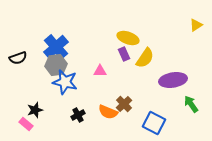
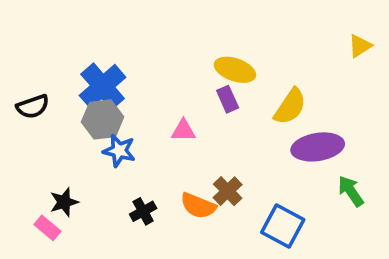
yellow semicircle: (145, 58) -> (290, 107), moved
blue star: (65, 82) -> (119, 151), size x0.7

